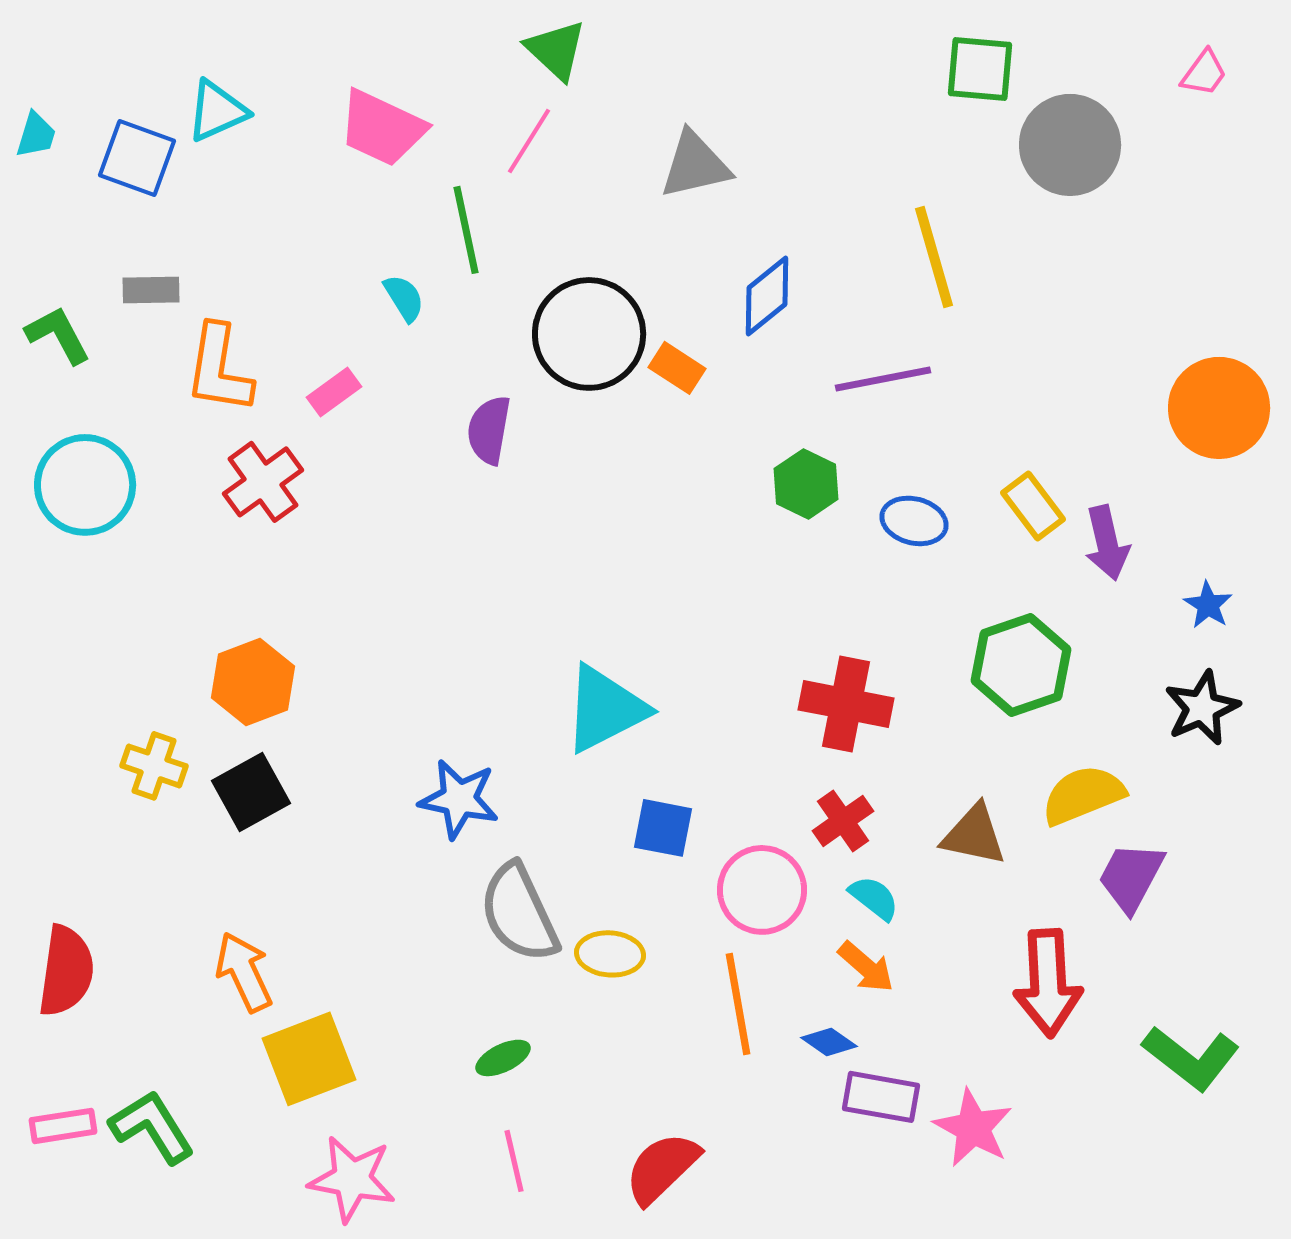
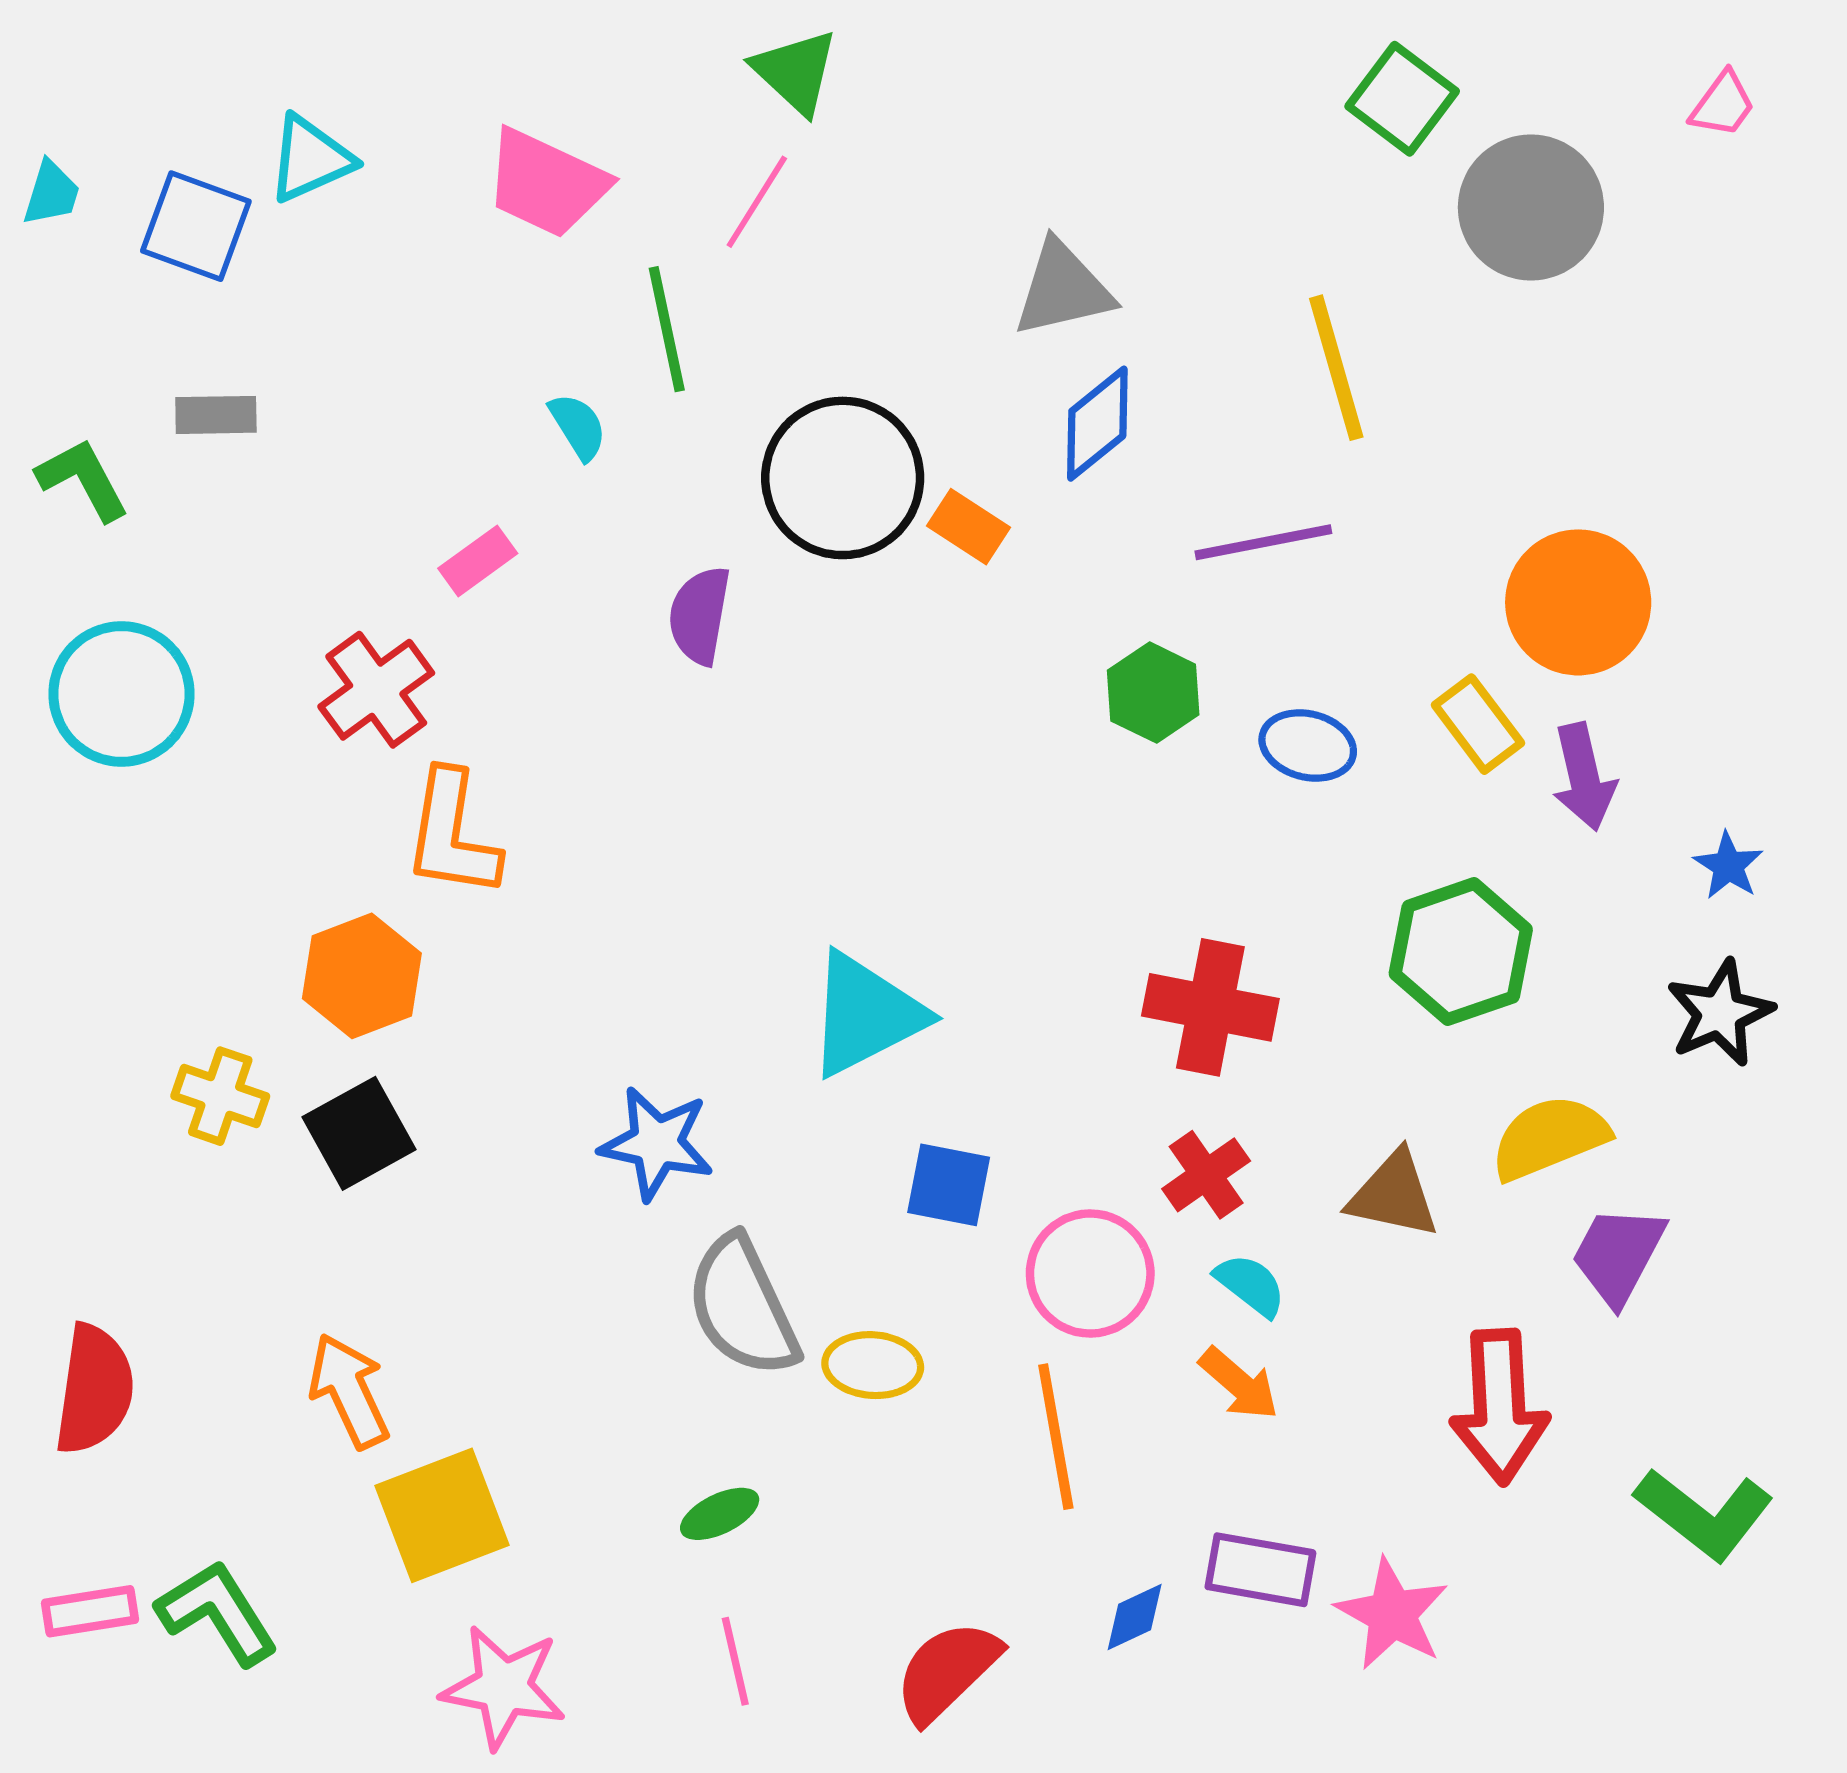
green square: (980, 69) -> (1402, 99), turned 32
gray triangle: (695, 165) -> (1063, 289), moved
orange L-shape: (219, 369) -> (452, 834), moved
orange circle: (1219, 408) -> (1578, 602), moved
blue diamond: (829, 1042) -> (1135, 1617), moved, turned -60

